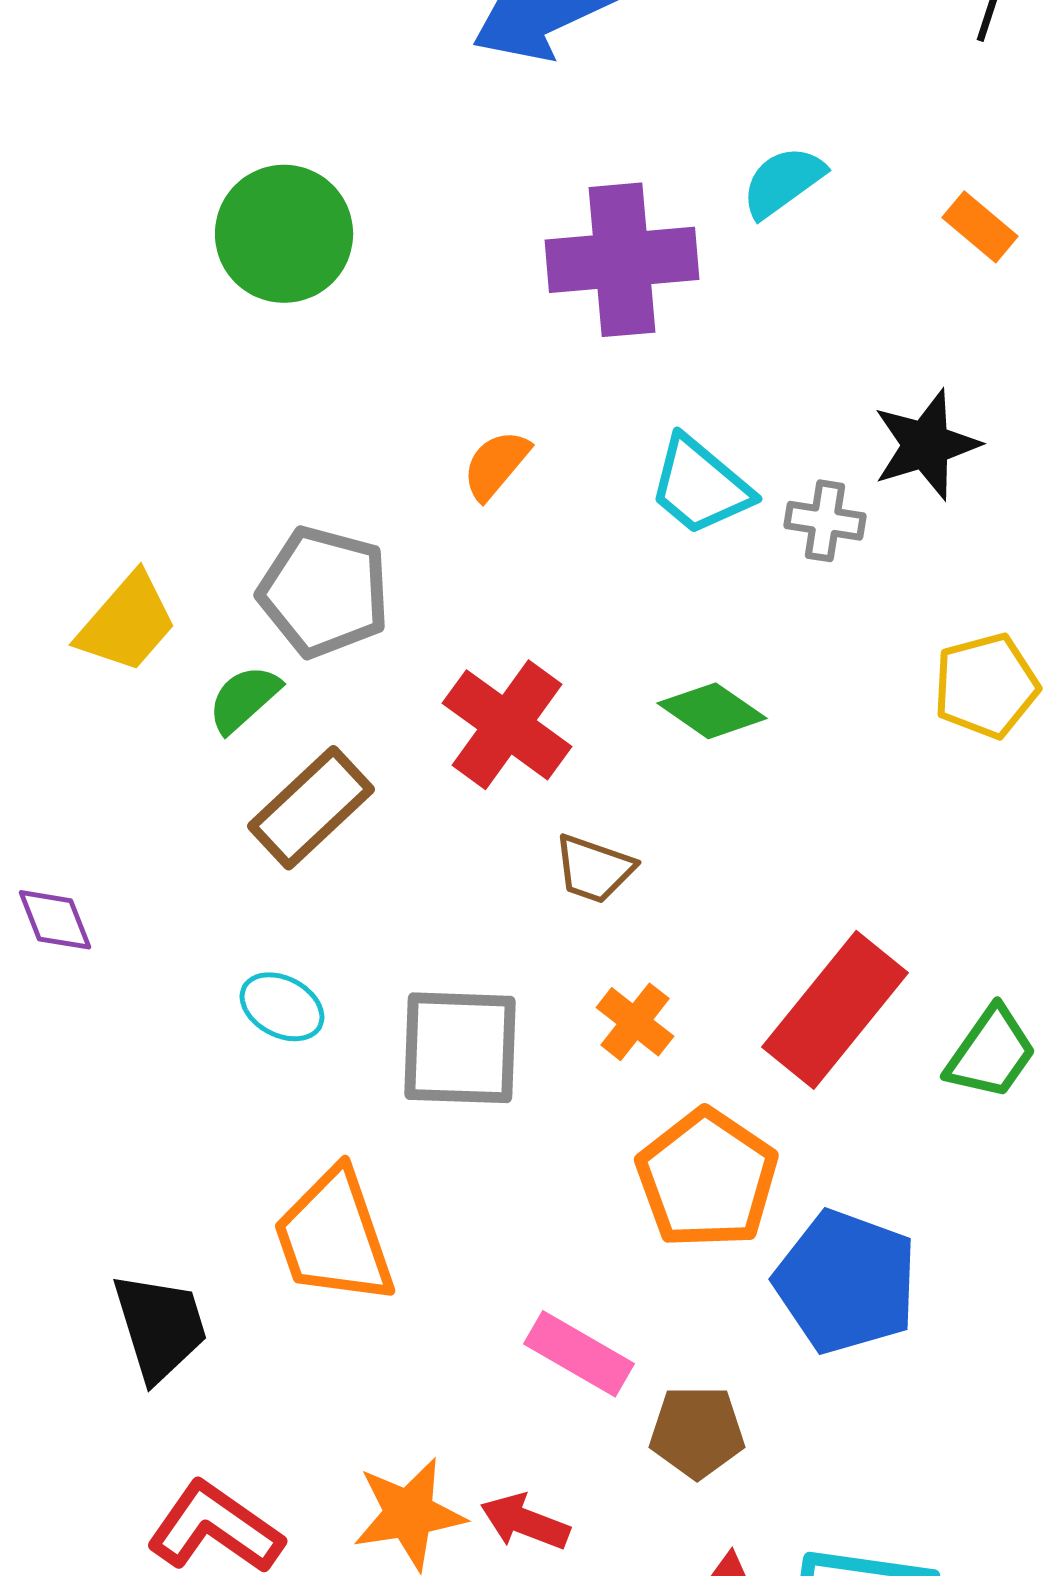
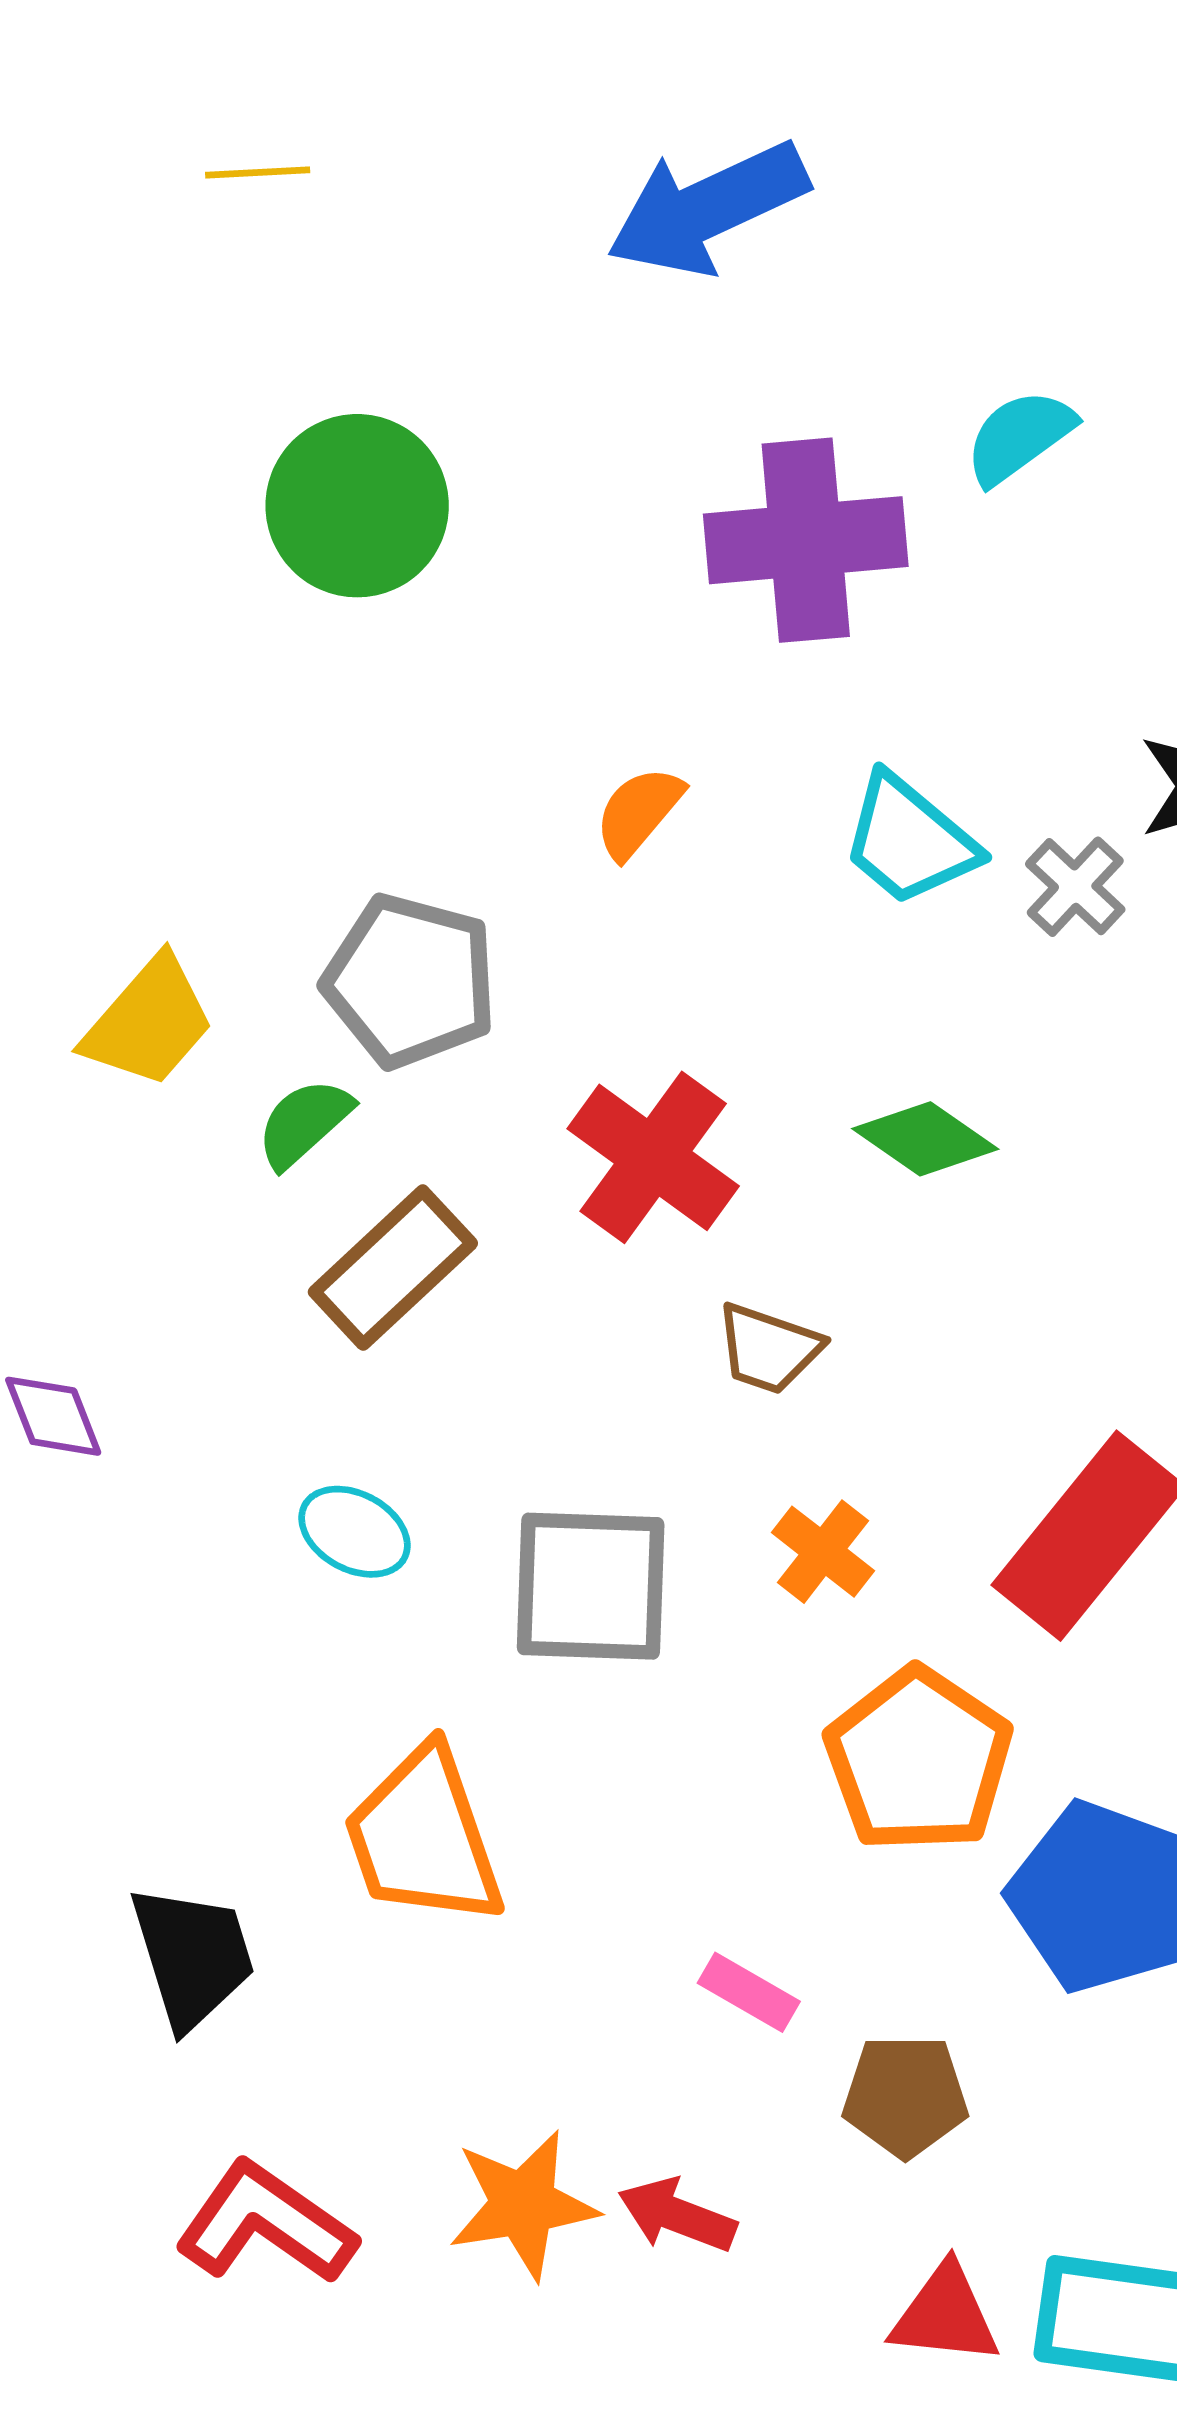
gray cross: (825, 521) -> (1075, 887), turned 34
pink rectangle: (579, 1354) -> (749, 1992), size x0.7

